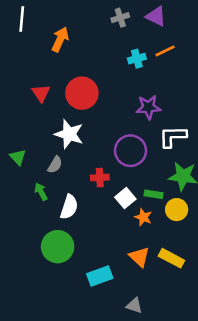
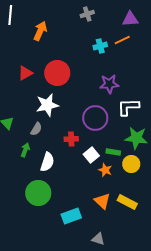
purple triangle: (156, 16) -> (130, 19), moved, turned -30
red triangle: (41, 93) -> (25, 73), turned 35
white star: (69, 134) -> (47, 105), turned -30
green arrow: (41, 192) -> (25, 150), turned 48

